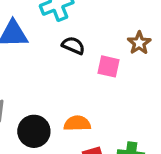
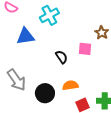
black semicircle: (73, 45) -> (62, 57), moved, turned 40

